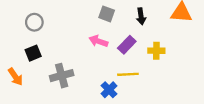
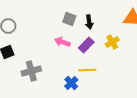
black arrow: (141, 16) -> (89, 22), moved
yellow cross: (156, 51) -> (112, 42), moved, turned -32

